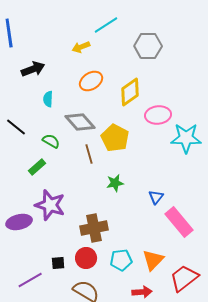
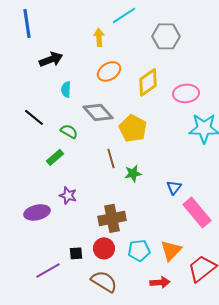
yellow arrow: (81, 47) -> (99, 37), turned 108
pink ellipse: (158, 115) -> (186, 93), moved
brown line: (89, 154) -> (111, 158), moved
purple star: (50, 205) -> (68, 195), size x0.6

